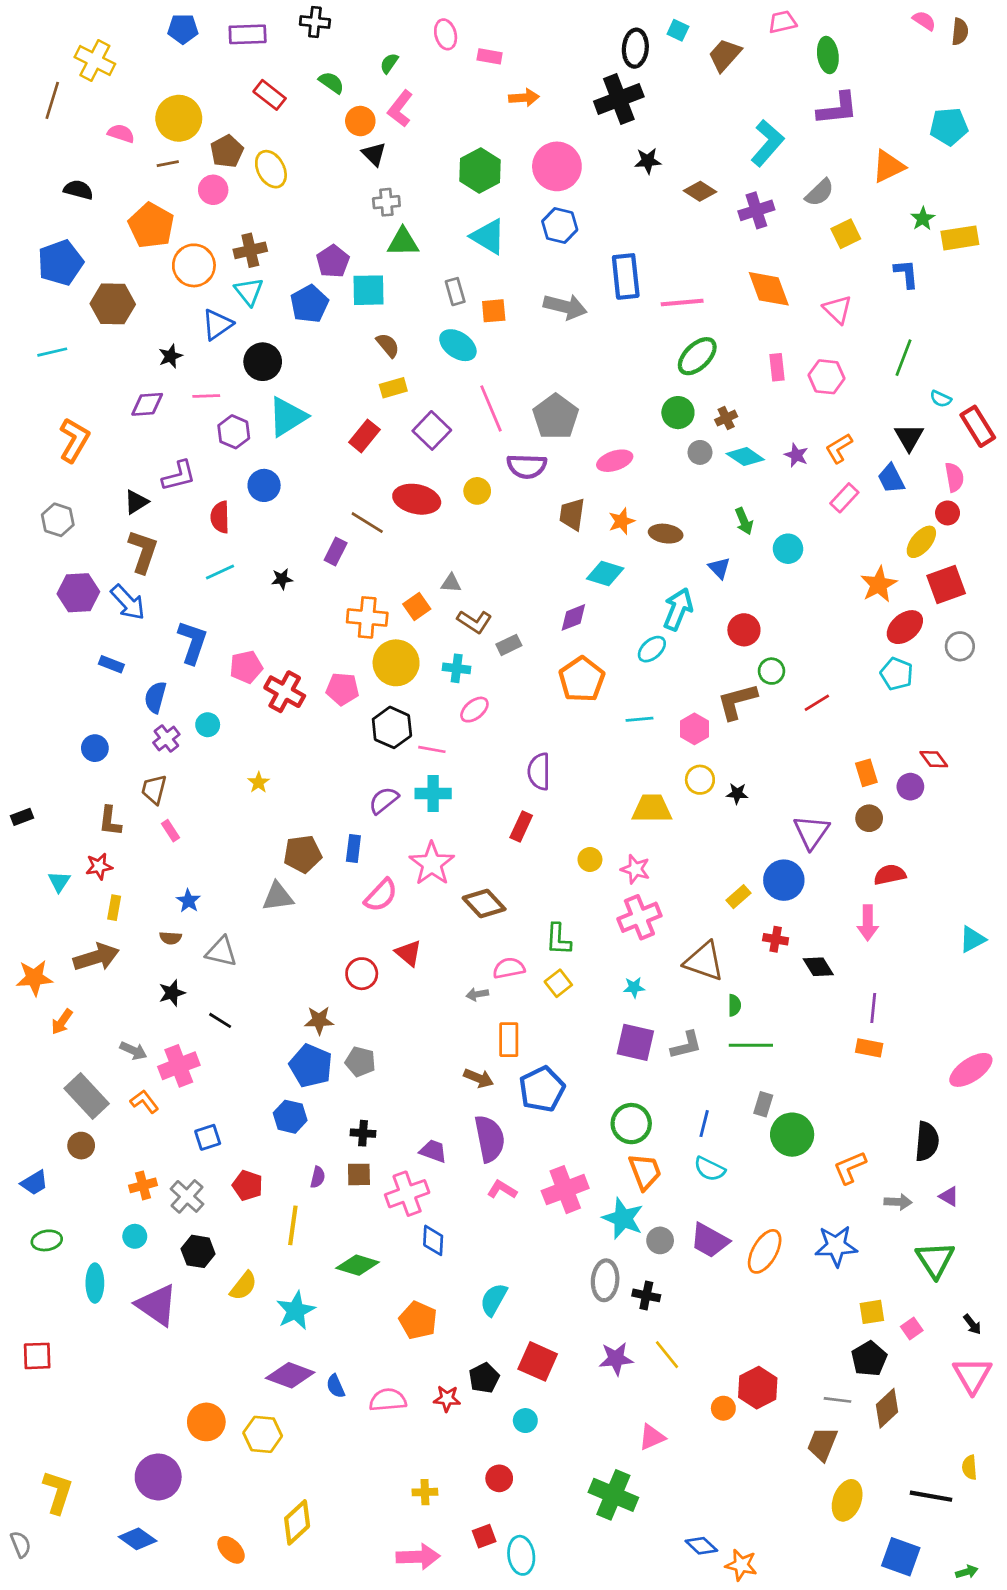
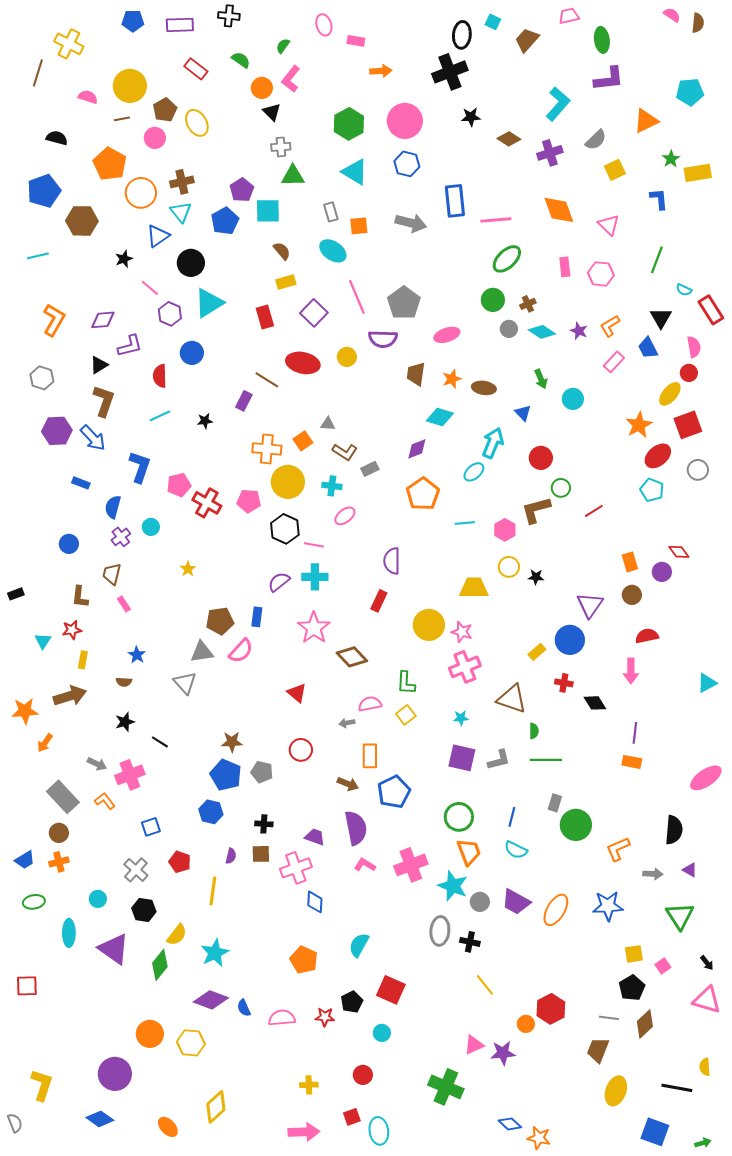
pink line: (206, 396) -> (150, 288), turned 42
purple diamond: (147, 404) -> (103, 320), moved
red rectangle: (364, 436) -> (265, 317), turned -55
yellow circle: (590, 859) -> (429, 625), size x1.8
pink semicircle: (381, 895) -> (241, 651), moved
gray triangle: (221, 952) -> (185, 683), moved, turned 35
red circle: (362, 974) -> (301, 750), moved
orange cross: (143, 1185) -> (59, 862), moved
green diamond: (358, 1265) -> (160, 965), moved, turned -68
purple star: (616, 1359) -> (503, 1053), moved
pink triangle: (972, 1375) -> (707, 1000), turned -44

